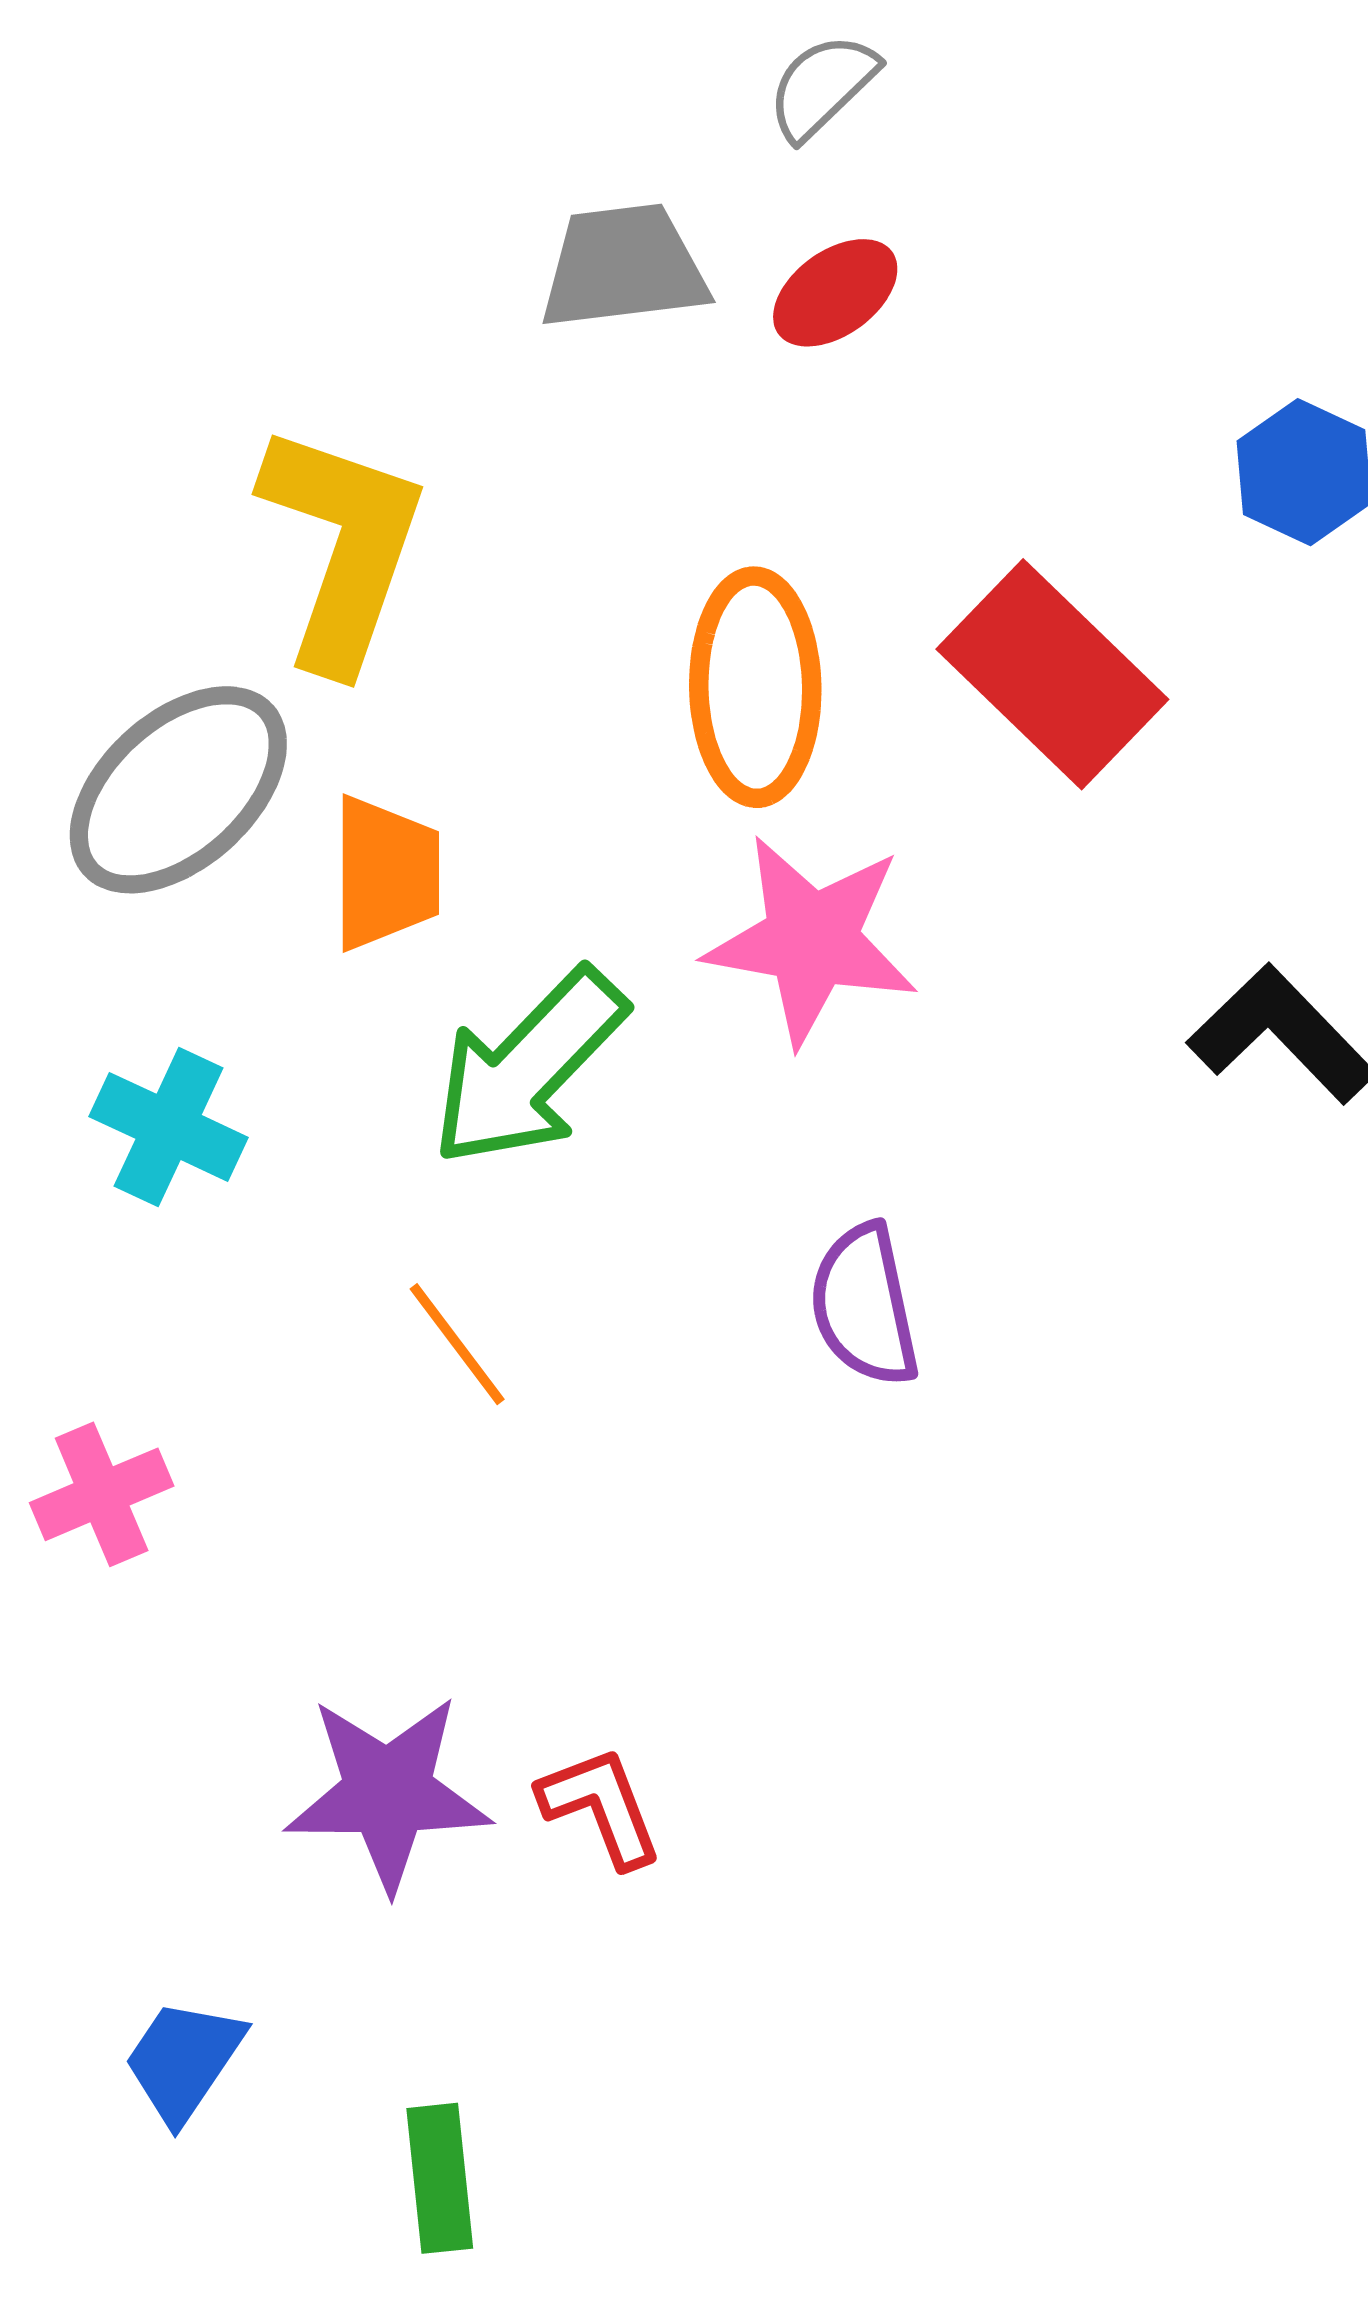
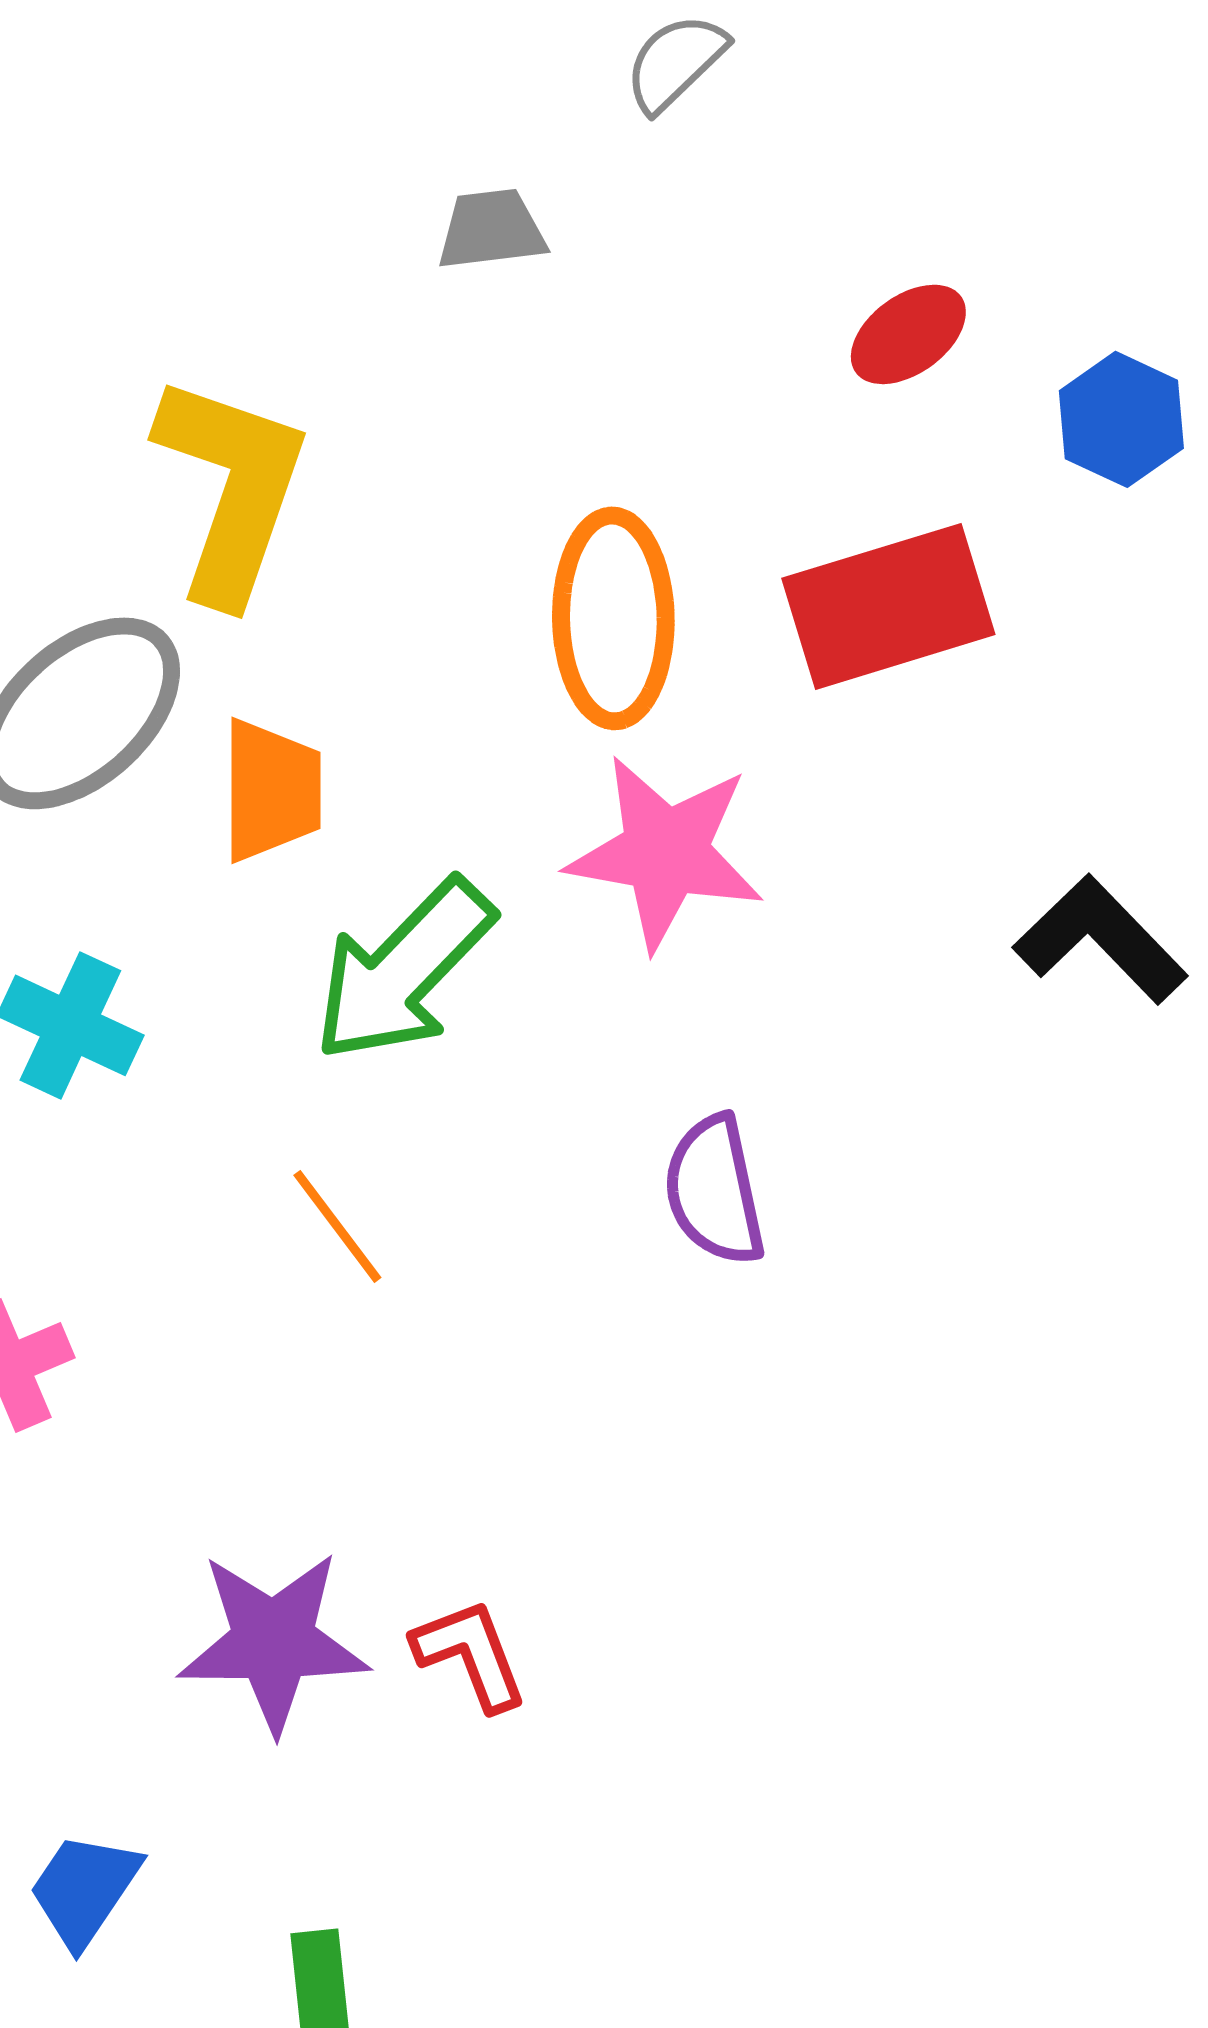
gray trapezoid: (623, 267) -> (491, 229), size x0.7
red ellipse: (835, 293) -> (908, 334), moved
red rectangle: (1052, 674) -> (888, 606), turned -61

